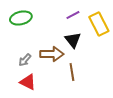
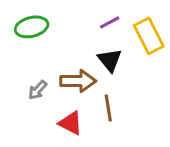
red triangle: (28, 82) -> (71, 123), moved

